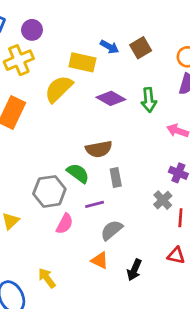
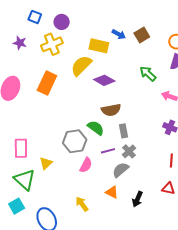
purple diamond: (111, 98) -> (104, 80), moved
green arrow: (149, 100) -> (148, 74), turned 138
gray cross: (163, 200) -> (129, 151), moved
yellow arrow: (47, 278) -> (82, 204), moved

